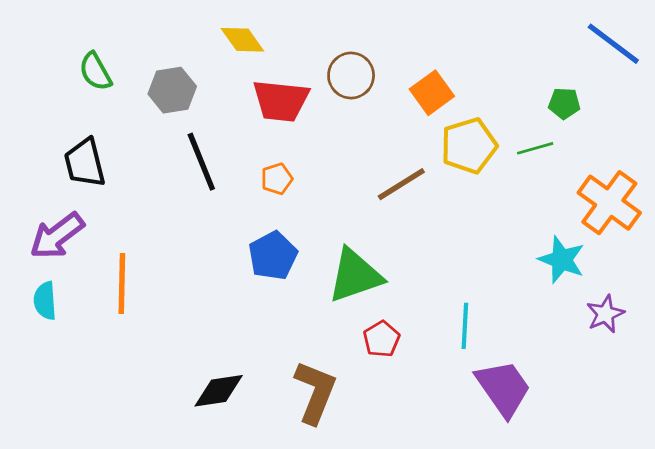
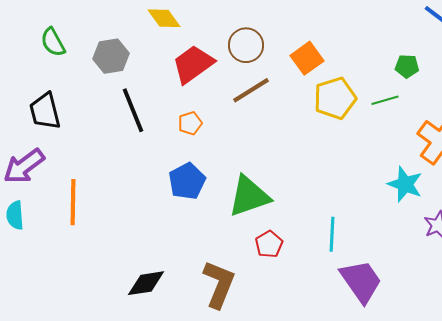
red trapezoid: (281, 101) -> (193, 64), turned 138
brown line: (401, 184) -> (251, 90), moved

